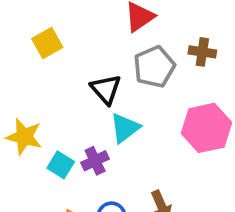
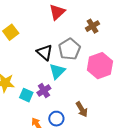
brown cross: (202, 52) -> (92, 26), turned -32
gray pentagon: (154, 67) -> (69, 49), moved

